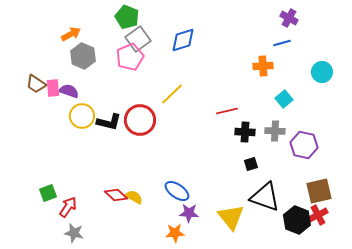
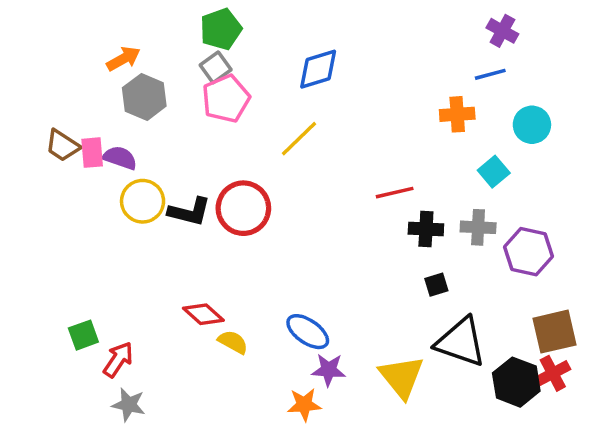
green pentagon: (127, 17) -> (221, 29), turned 30
gray square: (138, 39) -> (216, 67), moved, size x0.7
cyan circle: (322, 72) -> (532, 125), moved
yellow line: (172, 94) -> (299, 139), moved
red diamond: (116, 195) -> (203, 314), moved

